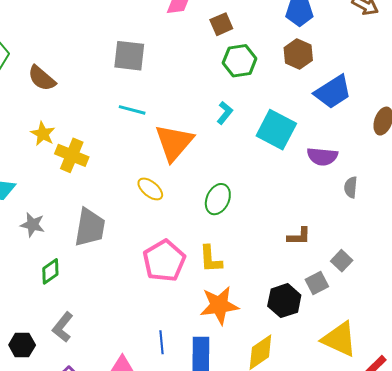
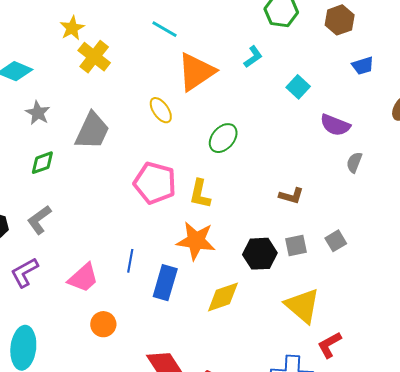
blue trapezoid: (333, 92) -> (363, 66), size x0.6
cyan square: (276, 130) -> (298, 87), size x0.6
pink pentagon: (164, 261) -> (155, 183), turned 30
gray square: (342, 261) -> (336, 241), moved

